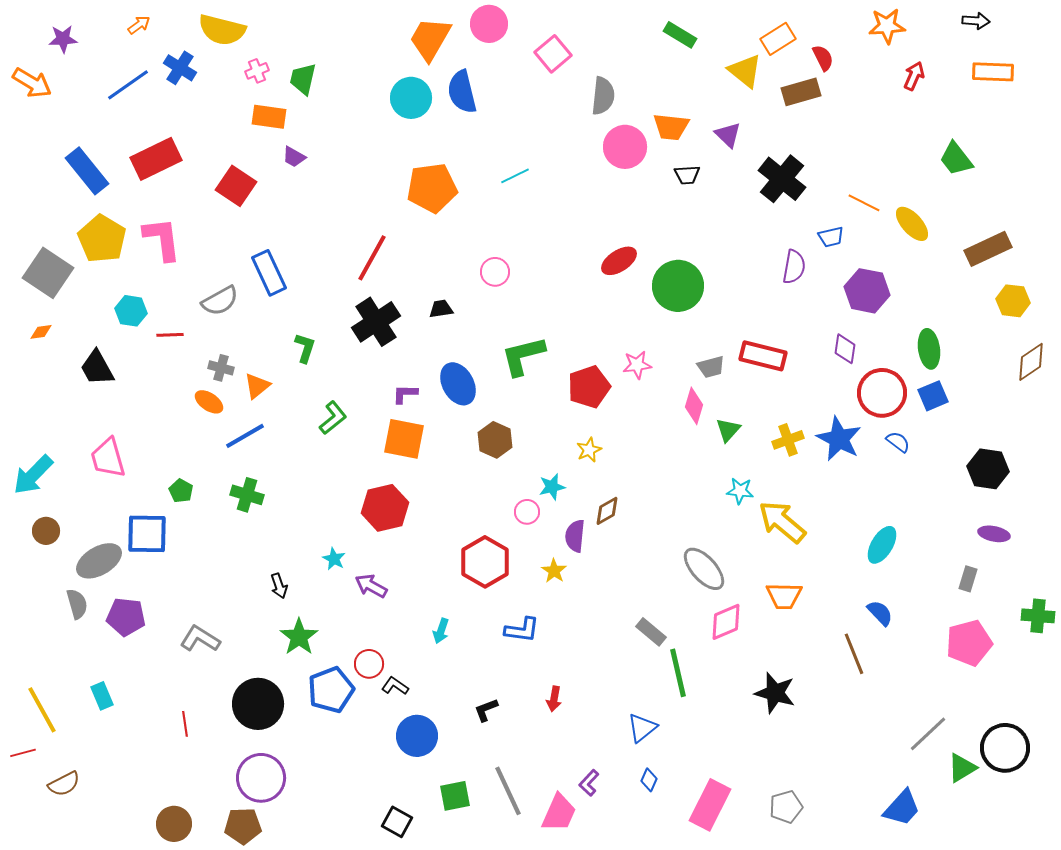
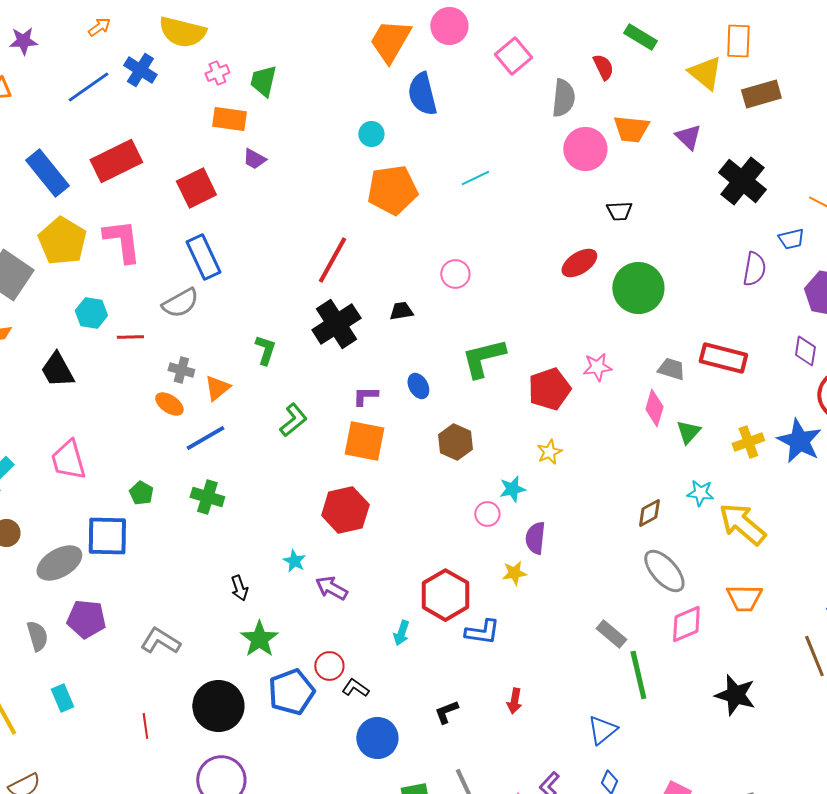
orange rectangle: (778, 39) -> (738, 41), turned -56
red semicircle: (823, 58) -> (603, 67), moved
cyan circle: (411, 98) -> (371, 134), moved, size x0.6
black trapezoid: (687, 175) -> (619, 211), moved
red square: (236, 186) -> (196, 188), turned 30
blue rectangle: (269, 273) -> (203, 257), moved
gray trapezoid: (711, 367) -> (671, 369), turned -148
blue ellipse: (458, 384) -> (418, 386), size x0.6
brown diamond: (607, 511) -> (649, 513), moved
red hexagon: (485, 562) -> (445, 595), moved
yellow star: (554, 571) -> (514, 573), turned 30
gray semicircle: (77, 604) -> (37, 636), moved

